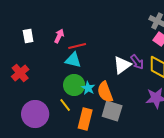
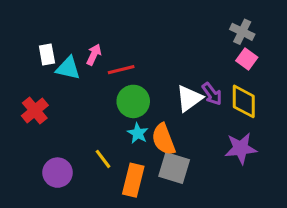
cyan triangle: (73, 60) -> (68, 68), moved
green circle: (74, 85) -> (133, 101), moved
purple circle: (35, 114) -> (58, 173), size x0.7

